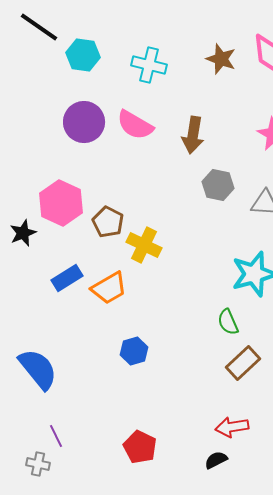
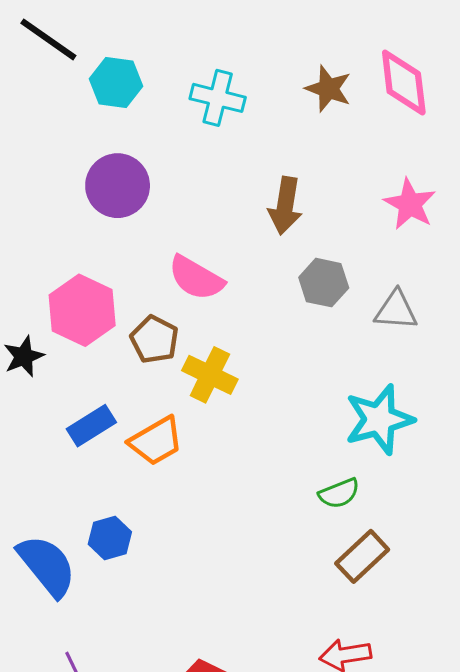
pink semicircle: (135, 125) -> (196, 278), moved
green semicircle: (228, 322) -> (339, 493), turned -88
blue hexagon: (134, 351) -> (110, 538), moved

